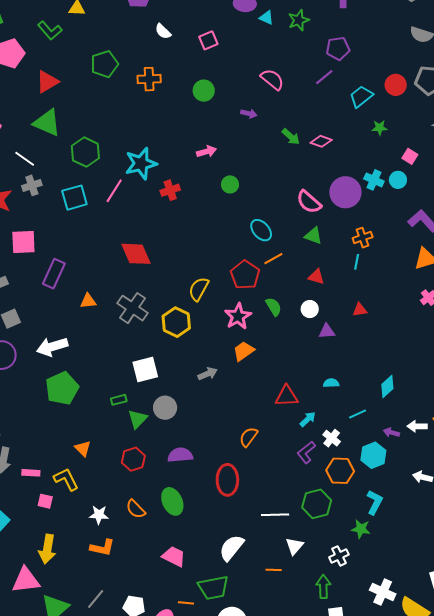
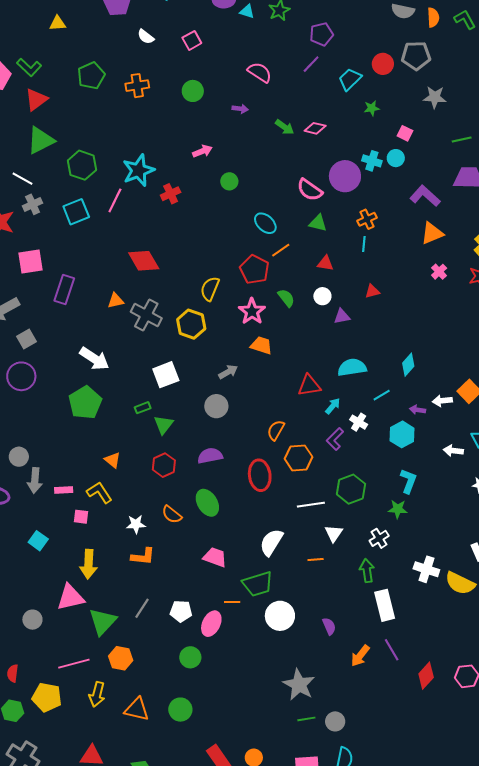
green L-shape: (50, 31) -> (29, 67), moved
green triangle: (47, 123) -> (41, 140), turned -44
orange triangle: (88, 301) -> (116, 301), moved
white arrow: (52, 347) -> (94, 359), moved, turned -124
orange trapezoid: (244, 351) -> (261, 345), turned 60
cyan semicircle: (331, 383) -> (352, 367), size x1.8
gray circle: (165, 408) -> (216, 406), moved
orange hexagon: (340, 471) -> (298, 458), moved

